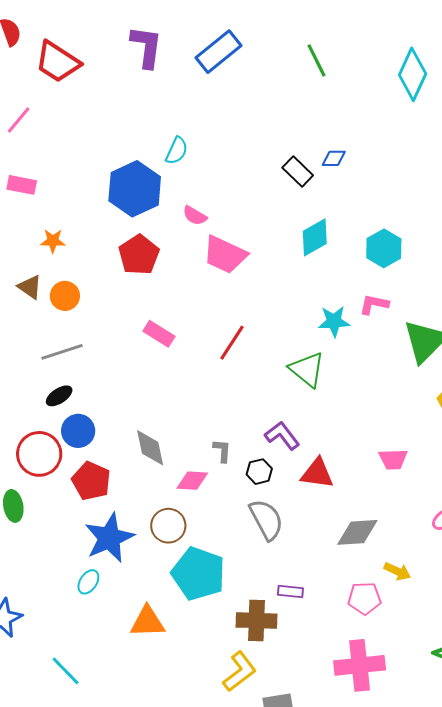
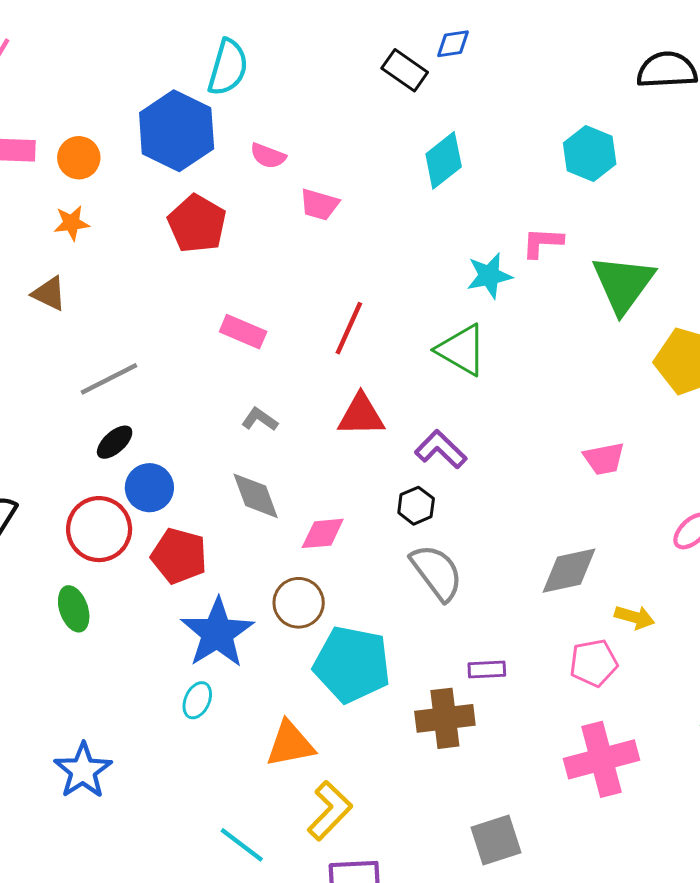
cyan semicircle: (177, 151) -> (228, 67), size x1.4
cyan hexagon: (384, 248) -> (590, 154), moved
pink trapezoid: (225, 255) -> (319, 205), size x0.6
orange circle: (65, 296) -> (79, 158), moved
gray L-shape: (222, 451) -> (260, 419), moved, turned -50
red triangle: (317, 473) -> (361, 415), moved
cyan line: (66, 671) -> (242, 845), moved
yellow L-shape: (240, 672) -> (330, 811), moved

